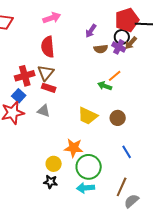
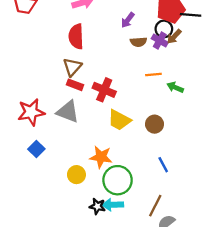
red cross: (25, 76) -> (104, 90), moved, turned 36
orange line: (115, 76) -> (153, 74), turned 32
green arrow: (105, 86) -> (175, 87), moved
blue square: (19, 96) -> (36, 149), moved
gray triangle: (44, 111) -> (68, 112), size x1.5
black star: (51, 182) -> (97, 206), moved

